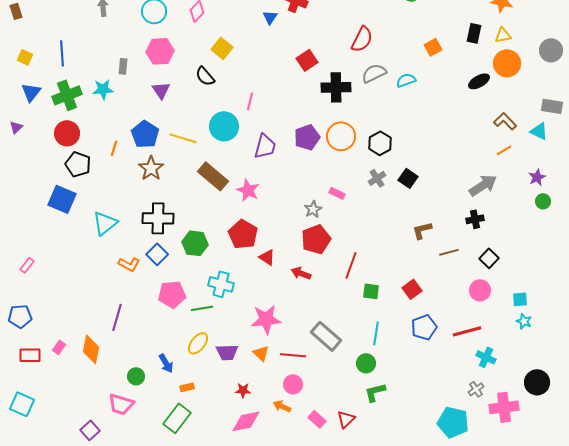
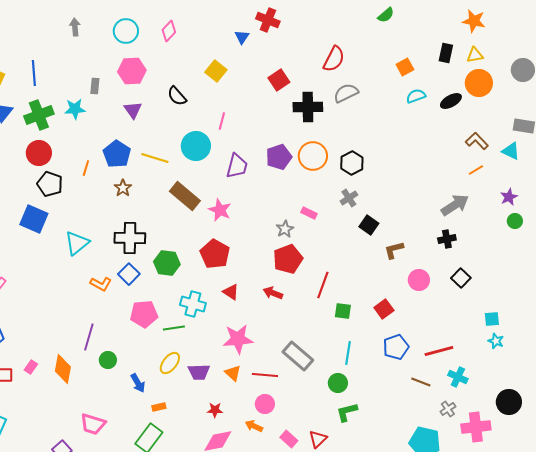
yellow square: (222, 48) -> (216, 71), moved
cyan semicircle: (406, 80) -> (416, 96), moved
brown star: (151, 168) -> (123, 188), size x0.7
black square: (408, 178) -> (369, 225), moved
brown line: (449, 252) -> (421, 382), moved, turned 36
red triangle: (267, 257) -> (231, 292), moved
pink circle: (480, 290) -> (419, 280), moved
green circle: (136, 376) -> (108, 360), moved

